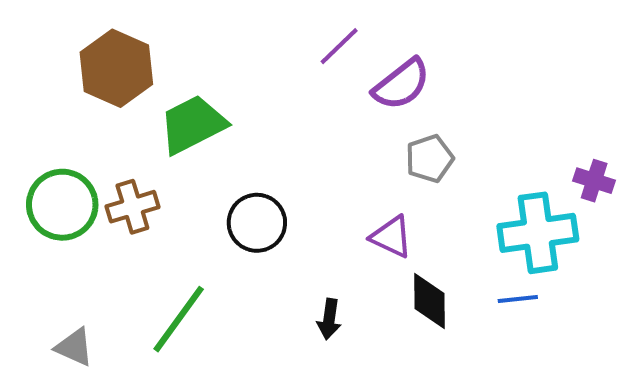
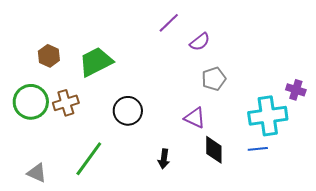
brown hexagon: (116, 68) -> (49, 56), moved, size x0.6
purple semicircle: (401, 84) -> (200, 42), size x0.7

